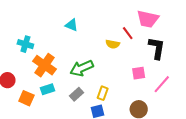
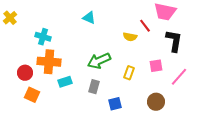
orange cross: (44, 65) -> (49, 62), moved, turned -30
yellow rectangle: (103, 93) -> (129, 73), moved
gray rectangle: (77, 94) -> (94, 87), turned -32
orange square: (26, 98) -> (32, 95), moved

